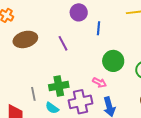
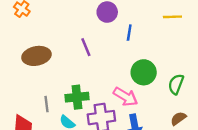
brown ellipse: (25, 39) -> (36, 56), moved
pink arrow: (100, 83) -> (125, 97), size x1.5

